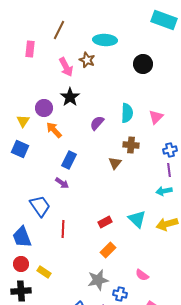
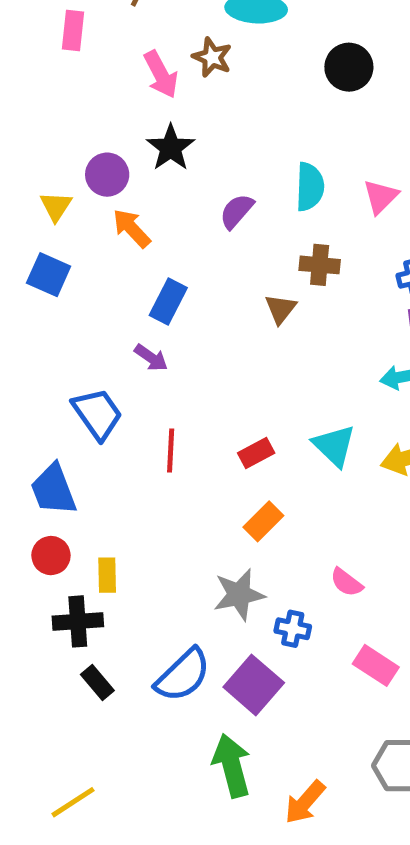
red line: (63, 229) -> (171, 451), moved
yellow rectangle: (44, 272) -> (107, 575), turned 56
black cross: (21, 291) -> (78, 621), moved

